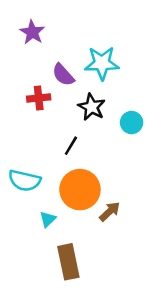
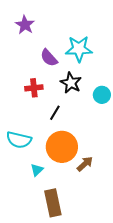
red cross: (39, 98) -> (34, 88), moved

